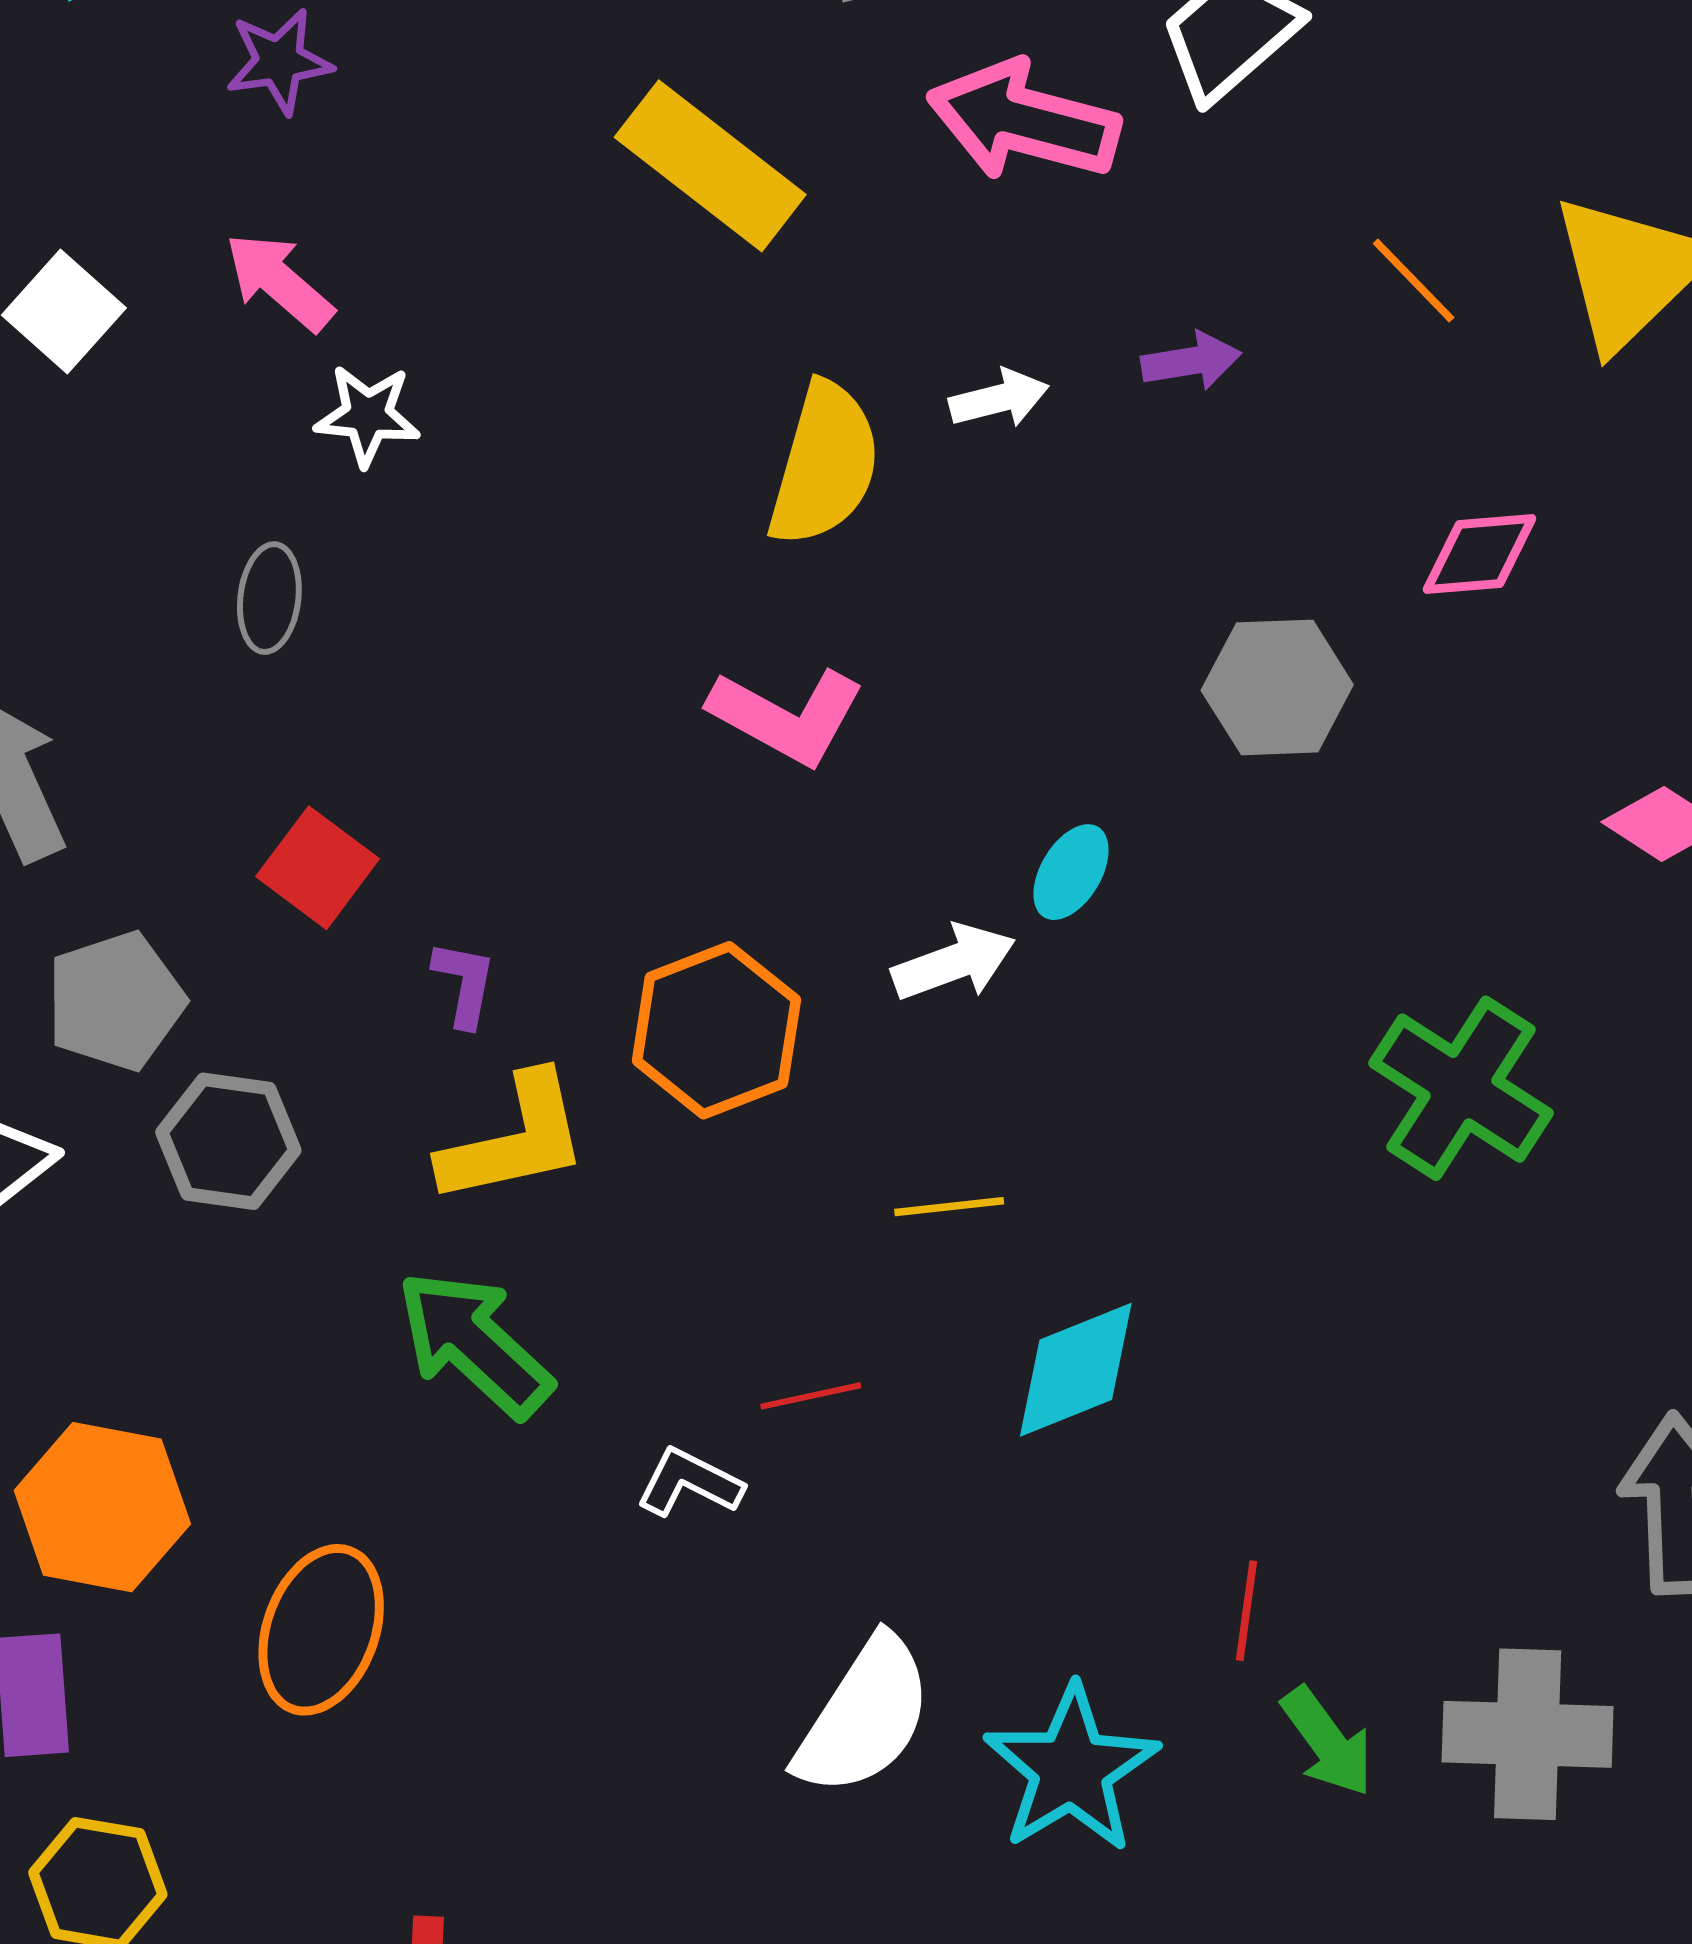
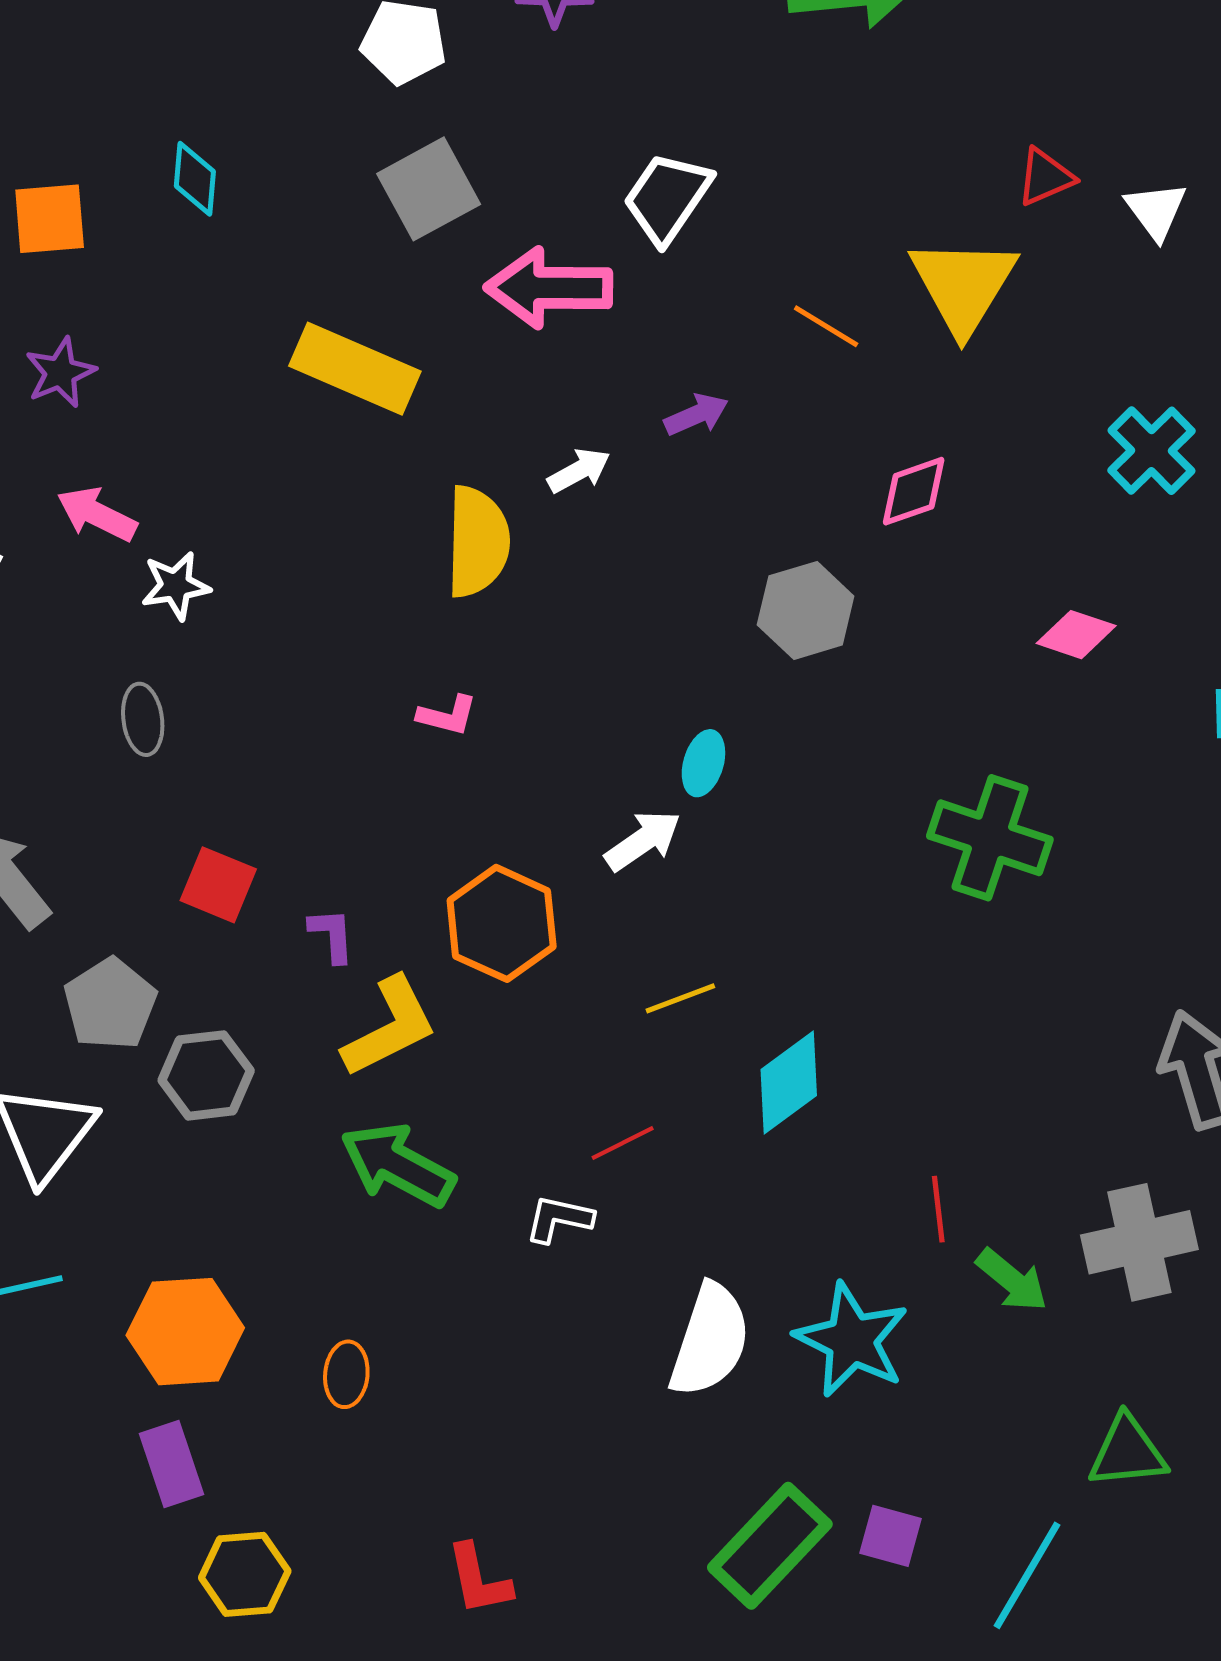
pink L-shape: (787, 716) -> (447, 715), moved, size x0.6
orange ellipse: (321, 1630) -> (346, 1374), size x0.6

